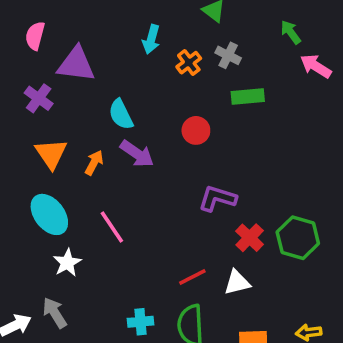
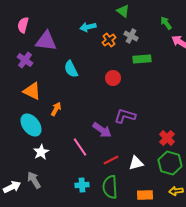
cyan arrow: (151, 39) -> (88, 27), turned 63
orange triangle: (51, 154) -> (32, 91), turned -30
purple arrow: (137, 154) -> (102, 130), moved
orange arrow: (94, 163) -> (56, 109), moved
pink line: (112, 227) -> (80, 147), moved
red cross: (250, 238) -> (167, 138), moved
green hexagon: (298, 238) -> (170, 163), moved

